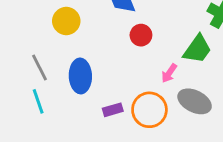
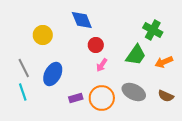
pink arrow: (169, 73) -> (102, 65), moved
blue ellipse: (80, 76) -> (53, 74), turned 30

